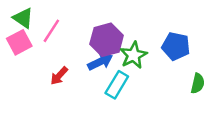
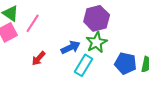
purple hexagon: (107, 40) -> (97, 18), moved
blue pentagon: (176, 46) -> (126, 63), moved

